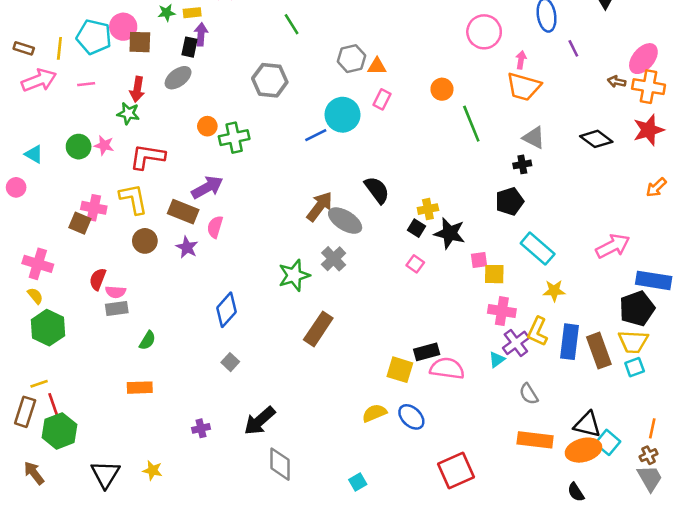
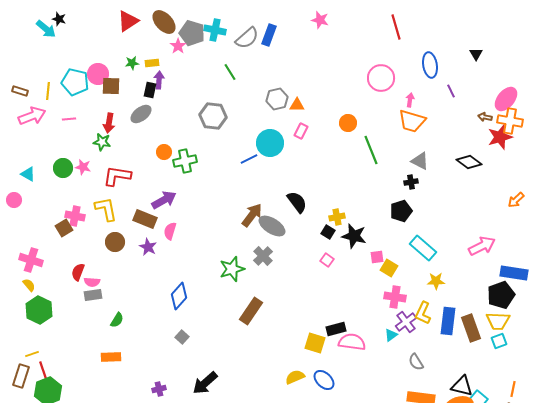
red star: (649, 130) -> (500, 137), moved
brown square: (80, 223) -> (64, 228), turned 36
yellow square: (494, 274) -> (389, 268), turned 30

